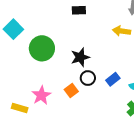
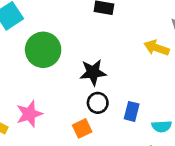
blue rectangle: (113, 79) -> (132, 111), turned -48
orange square: (71, 91) -> (82, 128), moved

